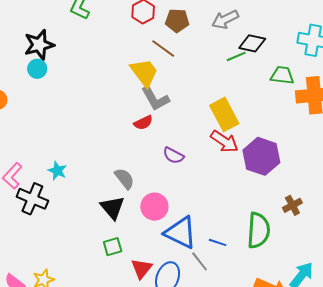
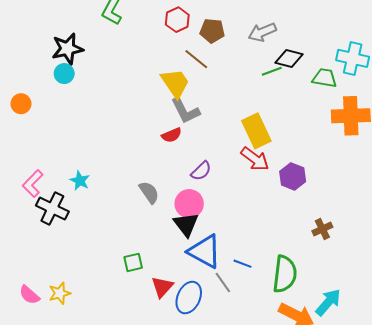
green trapezoid: (282, 75) -> (325, 78), moved
purple semicircle: (173, 156) -> (201, 171), turned -75
purple hexagon: (261, 156) -> (293, 176), size x0.7
pink circle: (154, 207) -> (189, 204), moved
black triangle: (112, 208) -> (186, 224), moved
green semicircle: (258, 230) -> (285, 274), moved

